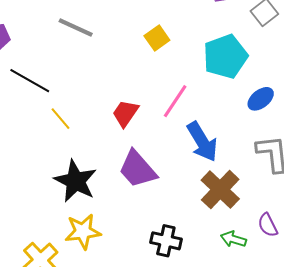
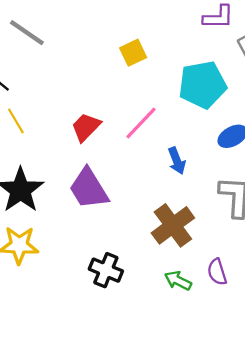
gray line: (76, 27) -> (27, 33), moved
blue arrow: (202, 142) -> (177, 161), moved, size x0.6

